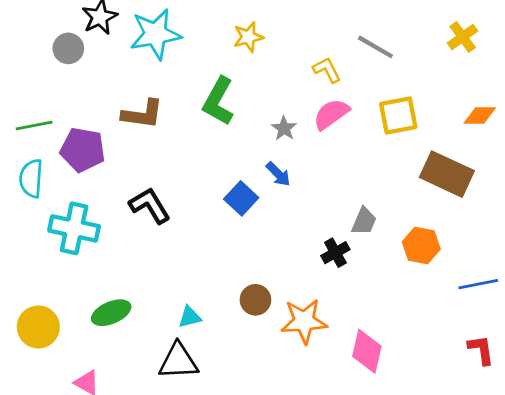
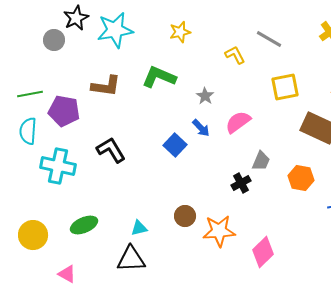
green L-shape: (218, 101) -> (159, 77), turned 84
pink semicircle: (331, 114) -> (238, 122), moved
pink diamond: (367, 351) -> (263, 252), turned 32

